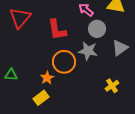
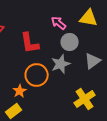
gray star: (88, 51) -> (61, 64), turned -30
yellow cross: (112, 86) -> (85, 99), size x1.5

